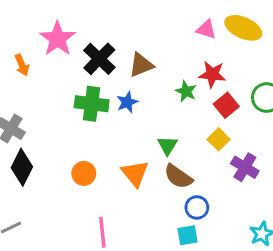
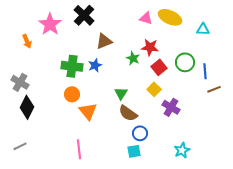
black cross: (99, 59) -> (84, 15), moved
orange circle: (84, 173) -> (72, 94), moved
orange triangle: (135, 173) -> (88, 111), moved

